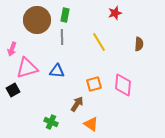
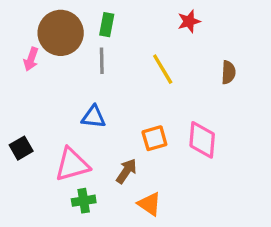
pink arrow: (12, 49) -> (31, 59), moved
pink triangle: (27, 68) -> (72, 165), moved
green cross: (51, 122) -> (84, 201), turned -32

